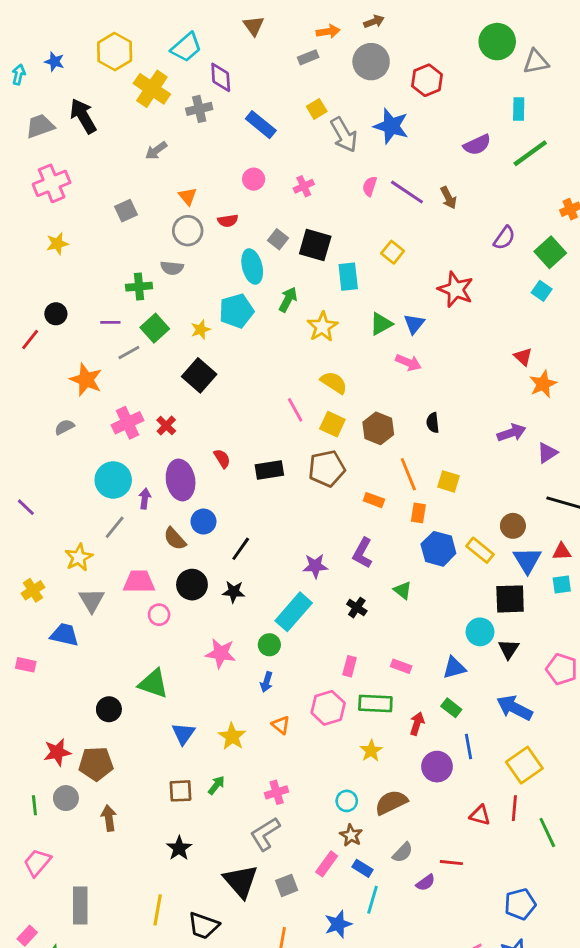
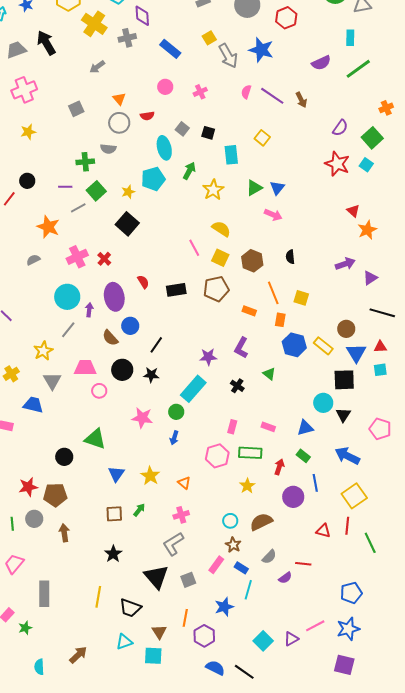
black square: (315, 245) -> (208, 133), size x0.6
red star: (456, 289) -> (337, 164), moved
orange triangle: (281, 725) -> (184, 483), moved

